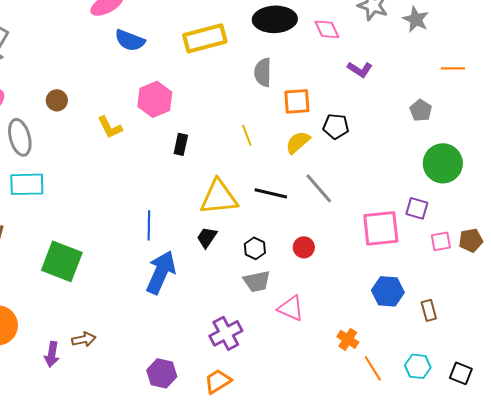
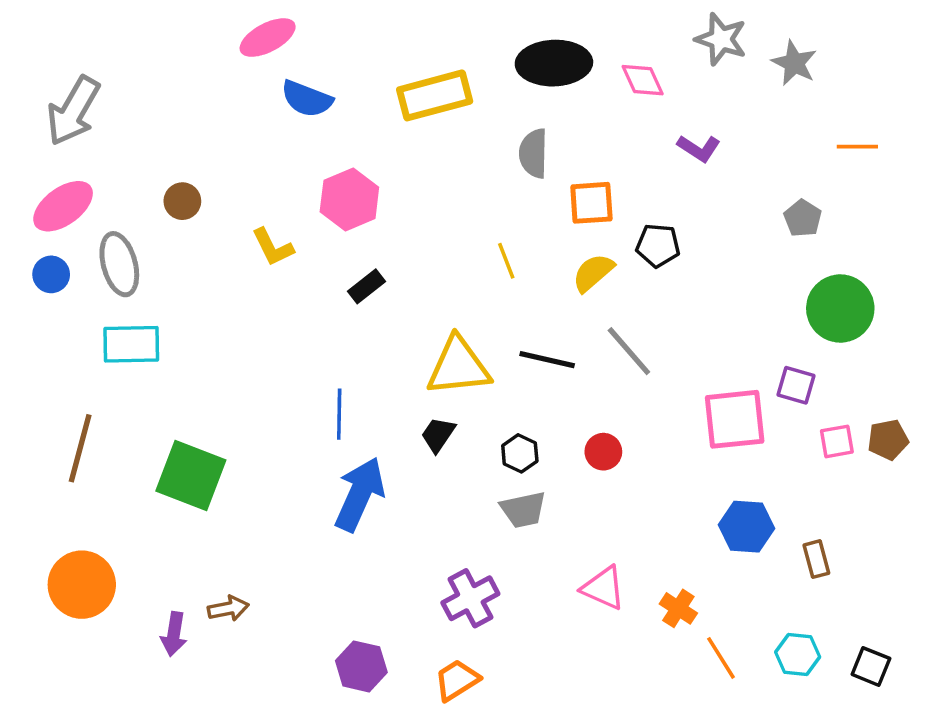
black rectangle: (181, 144) -> (366, 286), moved, turned 40
pink triangle: (291, 308) -> (603, 588), moved

